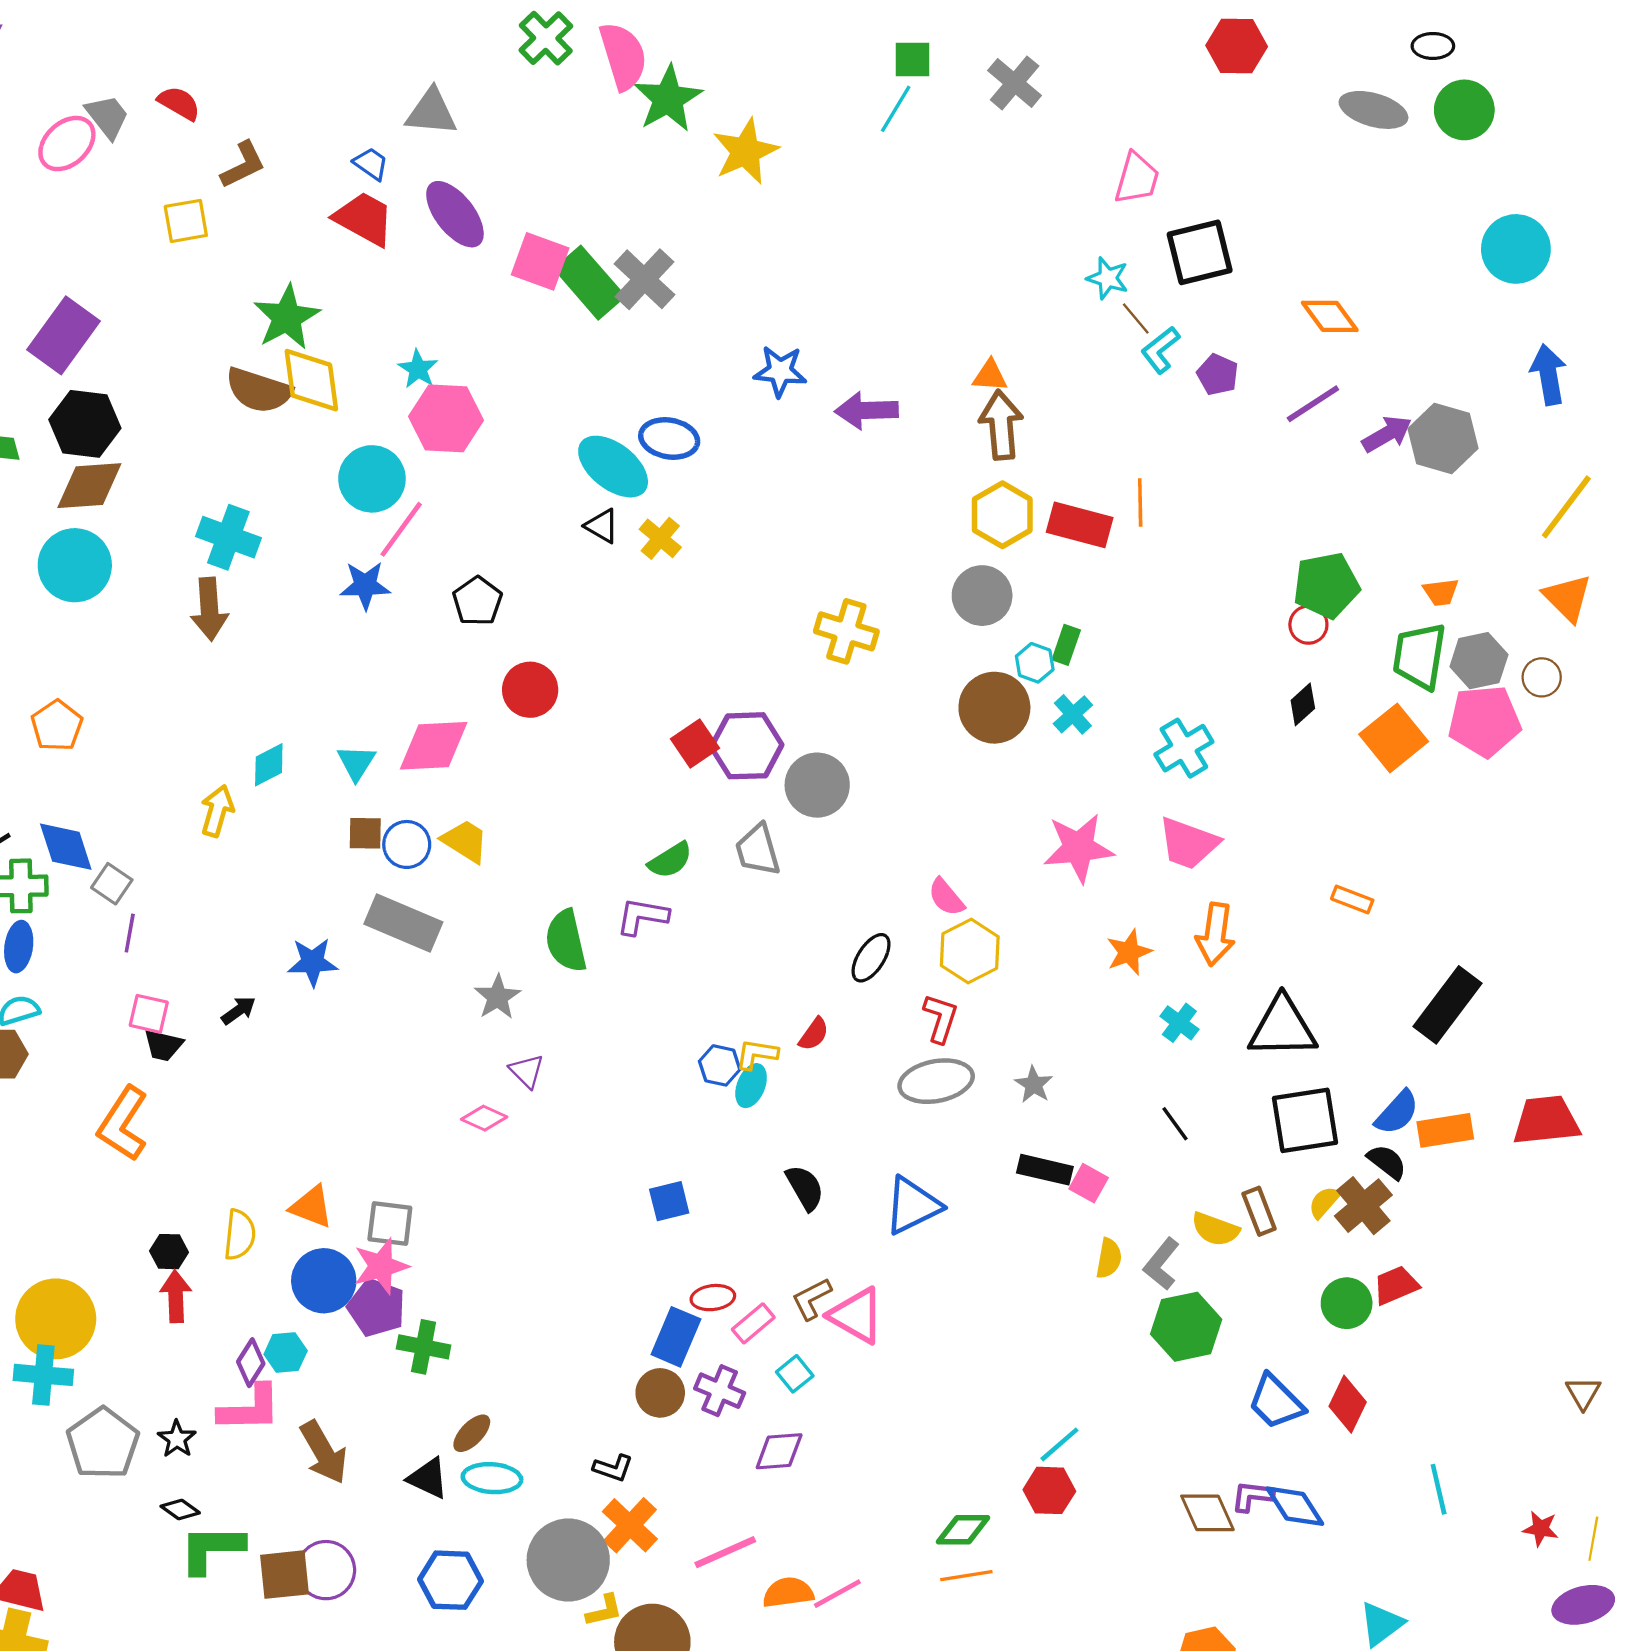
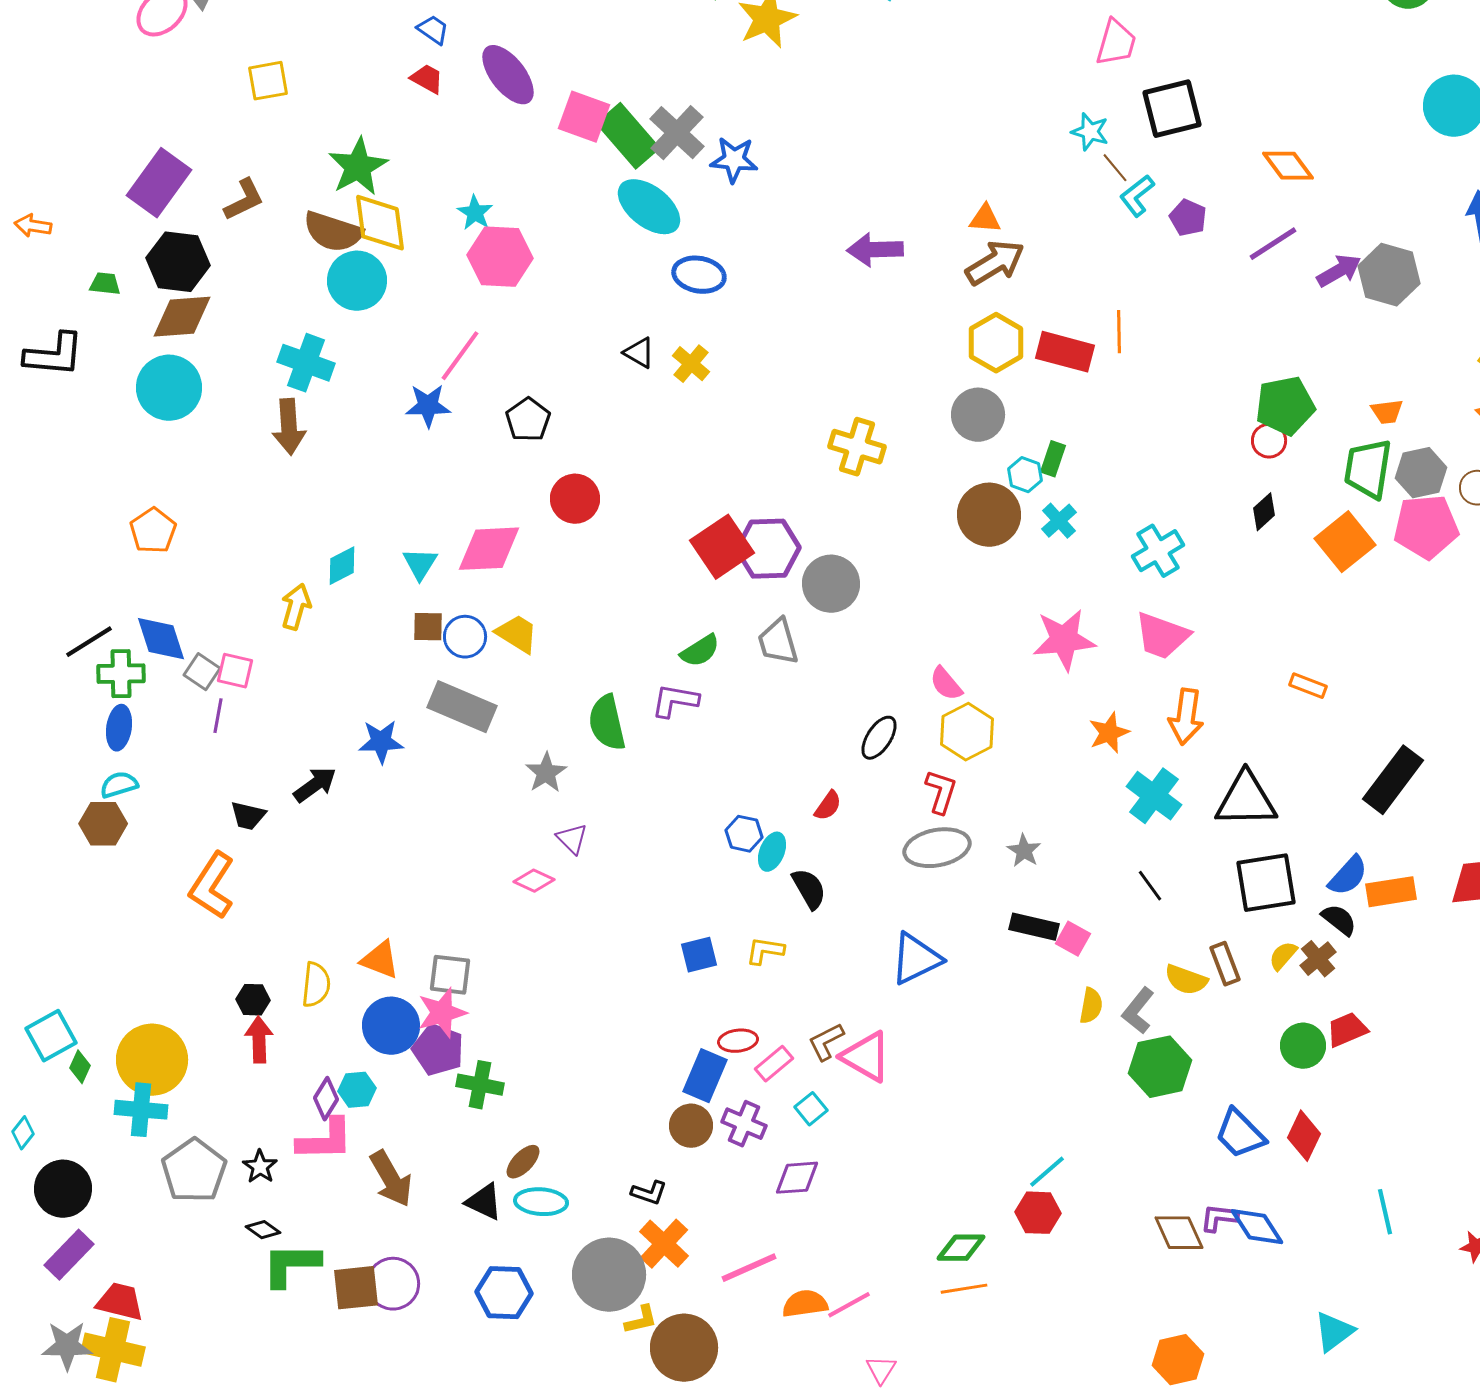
brown L-shape: (243, 165) -> (244, 200), moved
red trapezoid: (364, 219) -> (427, 79), size x0.6
blue star: (780, 371) -> (734, 160), moved
brown arrow: (1001, 425) -> (995, 263), turned 64
cyan ellipse: (613, 467) -> (649, 207), moved
cyan circle: (372, 479) -> (357, 281), moved
red square: (695, 744) -> (722, 547), size x1.5
black arrow: (239, 1010) -> (315, 785), size x1.4
pink square: (149, 1014) -> (235, 671), moved
cyan cross: (1179, 1023) -> (1154, 796), size x1.6
yellow L-shape: (757, 1054) -> (765, 951), moved
black semicircle: (805, 1188) -> (809, 889), moved
brown cross: (1363, 1206) -> (1318, 959), size x0.7

